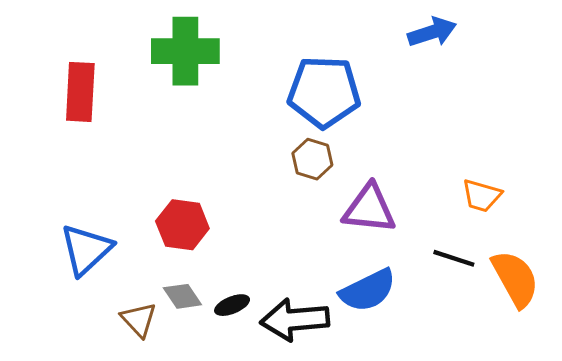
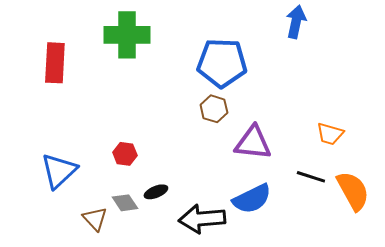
blue arrow: (432, 32) -> (296, 22), turned -60
red hexagon: (182, 225) -> (125, 154), size x0.7
black ellipse: (232, 305) -> (156, 192), moved

